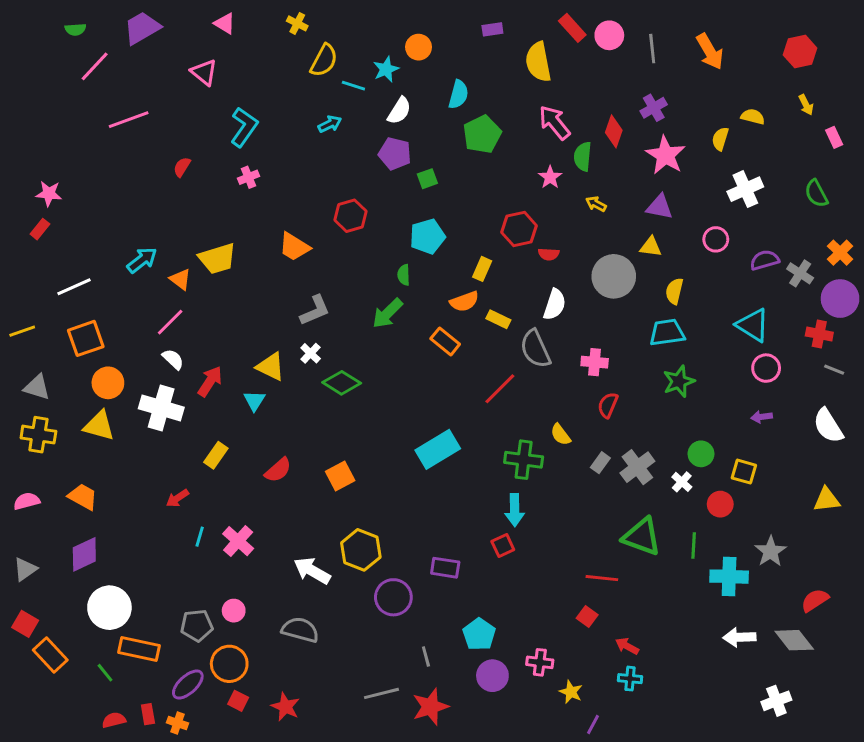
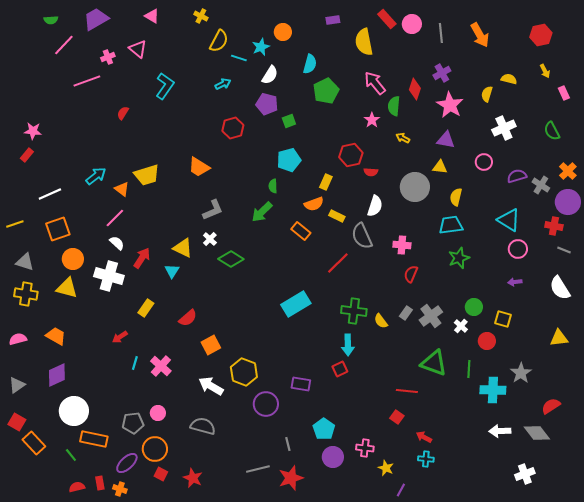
pink cross: (248, 177) -> (108, 57), moved
red hexagon: (350, 216) -> (233, 128), moved
yellow semicircle: (561, 435) -> (381, 321), moved
orange square: (340, 476) -> (211, 345), moved

